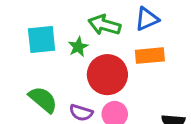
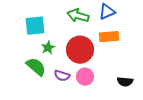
green star: (78, 47) -> (48, 48), moved

